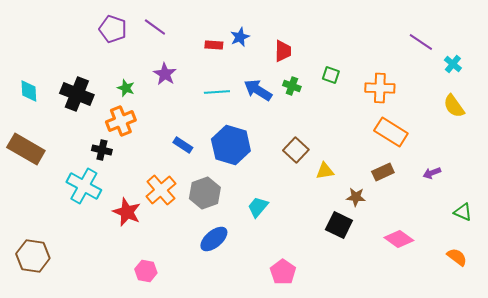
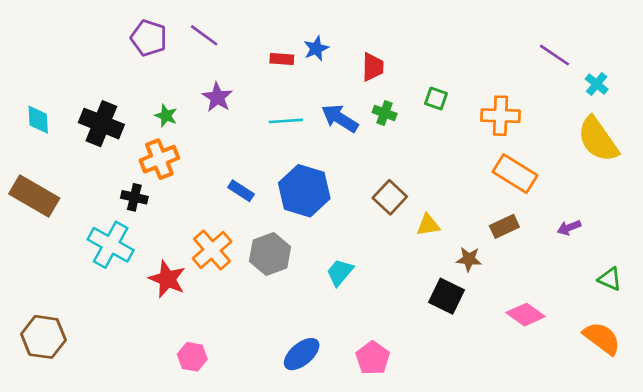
yellow semicircle: (454, 106) -> (598, 139), size x1.5
blue ellipse: (214, 239) -> (302, 354), moved
orange semicircle: (457, 257) -> (602, 338), size x1.4

